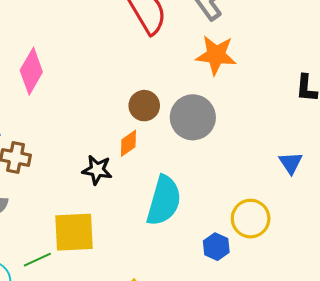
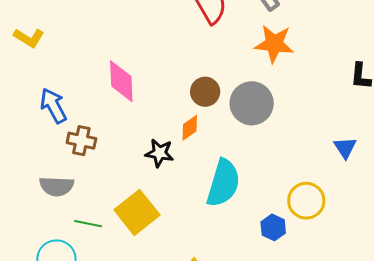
pink diamond: (31, 71) -> (121, 81), moved, turned -33
yellow square: (74, 232) -> (137, 212), turned -36
green line: (37, 260) -> (88, 224), moved, turned 36

